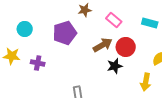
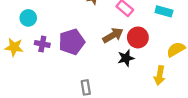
purple pentagon: (65, 33) -> (72, 42), moved
purple cross: (38, 63) -> (42, 44), moved

